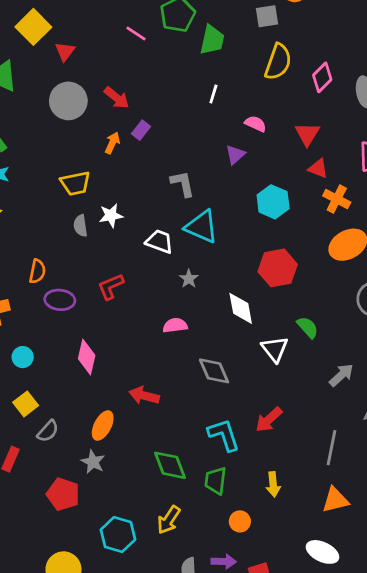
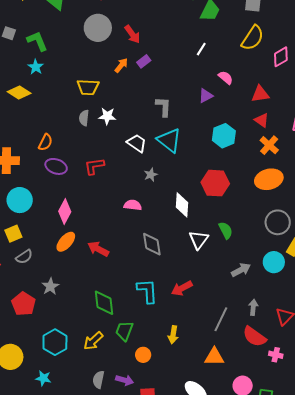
red triangle: (307, 134) -> (260, 94), turned 36
cyan circle: (23, 357) -> (20, 200), size x1.6
orange ellipse: (103, 426) -> (66, 242), moved
green trapezoid: (216, 481) -> (124, 331), moved

